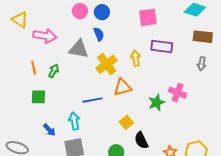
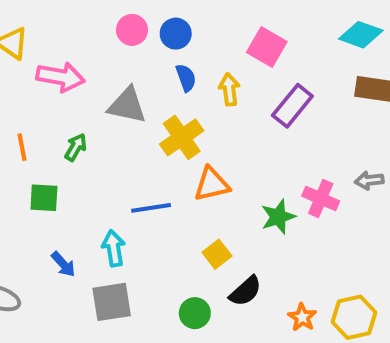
pink square: (148, 17) -> (267, 47), turned 36
blue semicircle: (99, 34) -> (186, 78), moved
purple rectangle: (162, 46) -> (292, 106), turned -60
yellow arrow: (136, 58) -> (229, 89), moved
gray arrow: (202, 64) -> (369, 180), moved, turned 72
orange line: (34, 68) -> (22, 147), moved
black semicircle: (141, 140) -> (245, 291), turned -108

